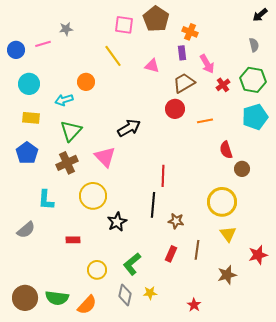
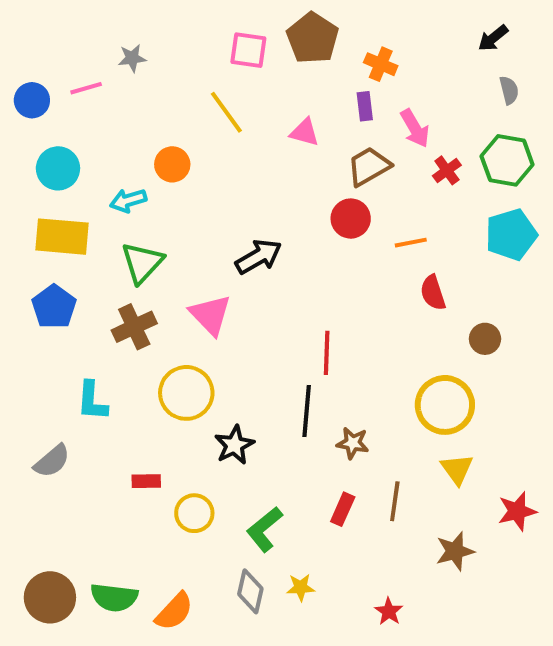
black arrow: (260, 15) -> (493, 38), moved
yellow rectangle: (31, 118) -> (62, 237), size x1.5
red semicircle: (226, 150) -> (433, 293), moved
yellow circle: (97, 270) -> (194, 513), moved

